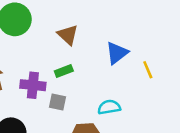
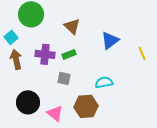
yellow line: (148, 70) -> (142, 53), moved
purple cross: (33, 85) -> (45, 54), moved

